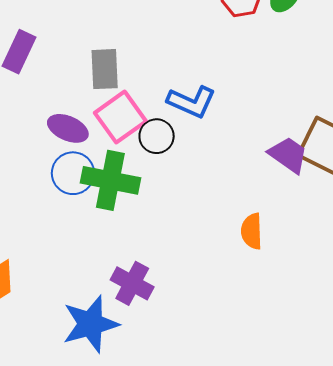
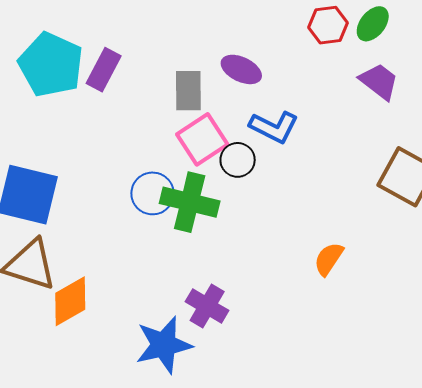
purple ellipse: (68, 128) -> (241, 69), moved
purple trapezoid: (288, 155) -> (379, 81), moved
orange semicircle: (252, 231) -> (329, 259), turned 33

